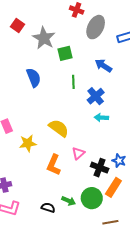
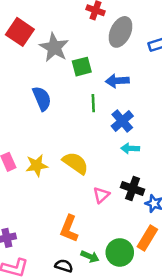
red square: (18, 26) -> (20, 32), size x1.5
blue arrow: (103, 66) -> (117, 81), moved, turned -36
yellow star: (28, 143) -> (37, 165), moved
orange L-shape: (54, 165) -> (69, 229), moved
black cross: (100, 168) -> (133, 188), moved

